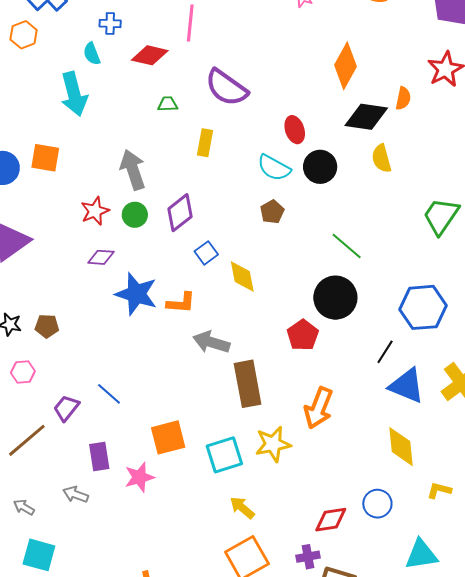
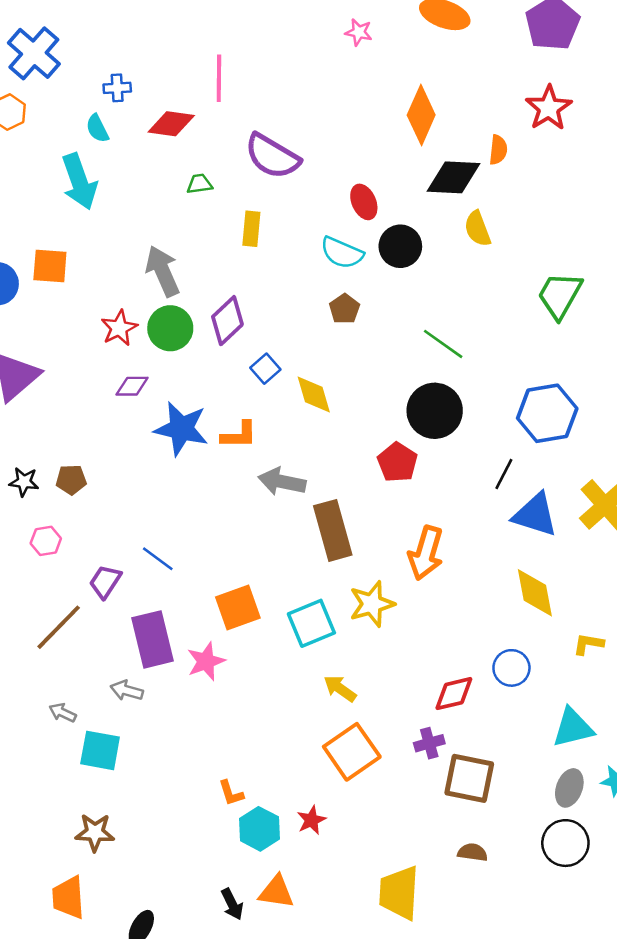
green circle: (135, 215) -> (170, 328), size x1.4
purple rectangle: (99, 456) -> (152, 639), size x1.5
cyan square: (39, 555) -> (100, 750), moved

